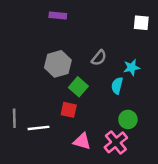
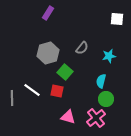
purple rectangle: (58, 16) -> (48, 13), turned -64
cyan semicircle: (117, 86) -> (101, 81), moved
white line: (39, 128) -> (32, 90), moved, turned 42

